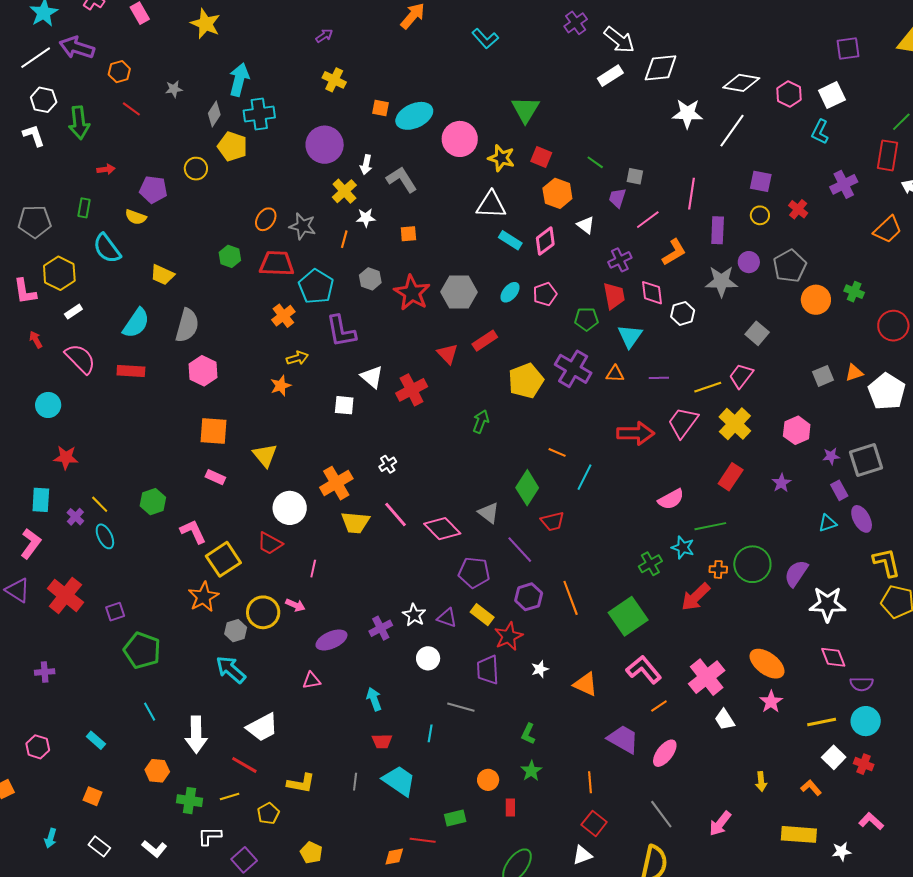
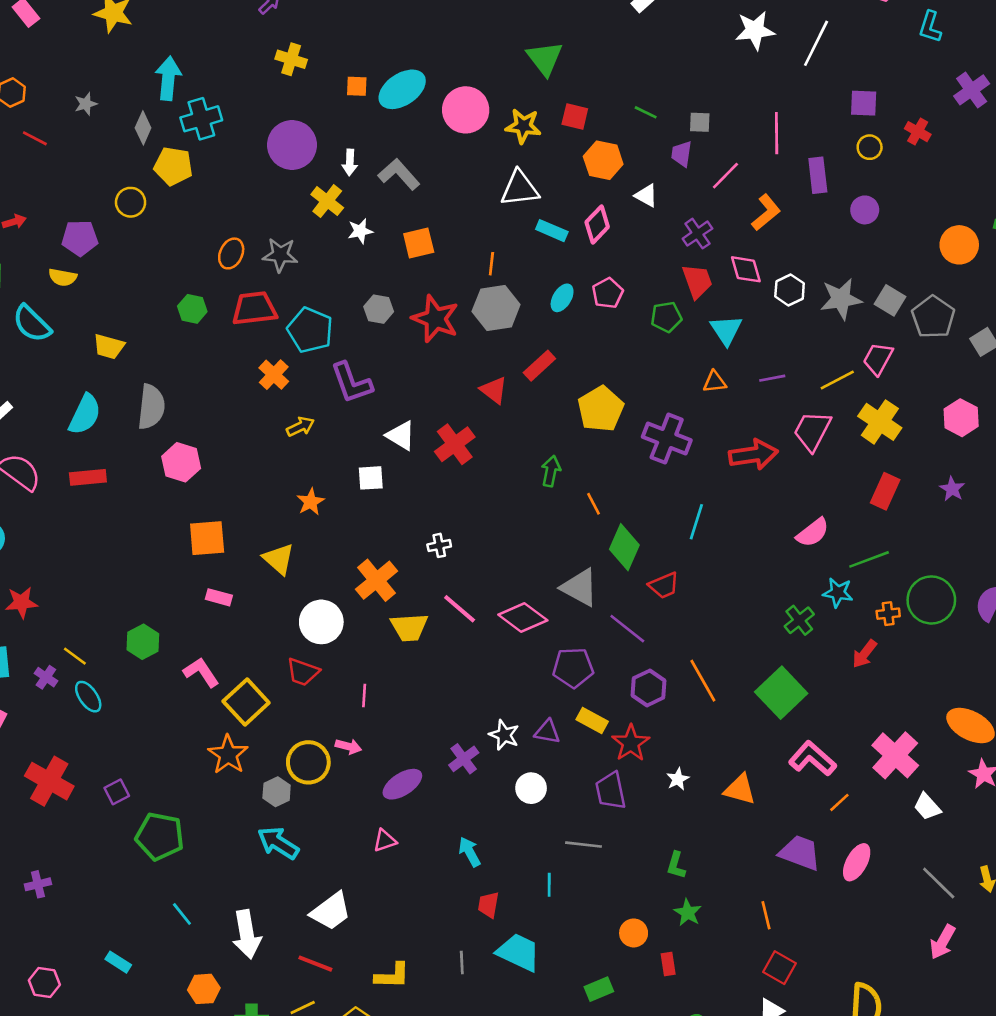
orange square: (408, 234) -> (419, 243), size x1.4
orange line: (344, 239) -> (491, 264), moved
gray pentagon: (790, 266) -> (933, 317), moved
gray star: (721, 281) -> (841, 299), moved
purple cross: (573, 369) -> (667, 438), moved
orange star: (281, 386) -> (311, 502), moved
orange line: (557, 452) -> (593, 504), moved, turned 48
white cross: (388, 464) -> (439, 545), turned 30
gray triangle: (489, 513) -> (580, 587), size x1.4
red arrow: (696, 597) -> (865, 654), size x0.7
red trapezoid: (382, 741) -> (488, 905), turned 110
gray line: (661, 814) -> (939, 883), moved

